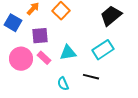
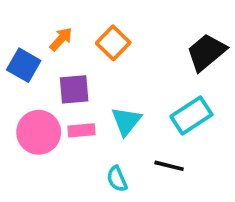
cyan triangle: (68, 53) -> (126, 121), turned -42
pink rectangle: (44, 58) -> (82, 130), turned -48

